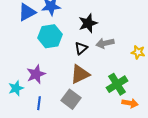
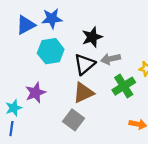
black triangle: (81, 48) -> (84, 64), size x1.5
green cross: (117, 84) -> (124, 86), moved
blue line: (39, 103) -> (11, 129), moved

